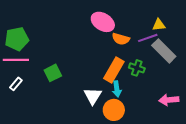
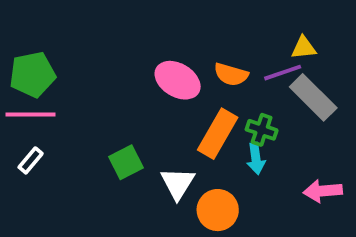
pink ellipse: (103, 22) -> (178, 80), moved
green square: (53, 73) -> (126, 162), moved
cyan arrow: (117, 89) -> (256, 158), moved

